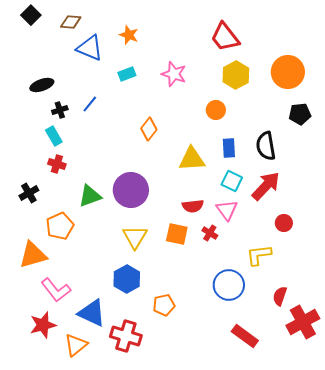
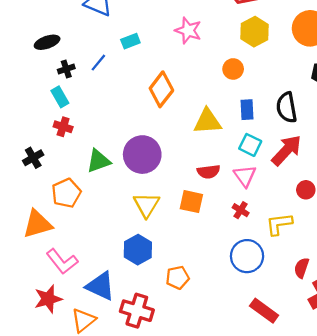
cyan rectangle: (127, 74) -> (130, 41), moved
orange diamond: (149, 129) -> (161, 89), size x1.4
red cross: (210, 233) -> (241, 210), moved

